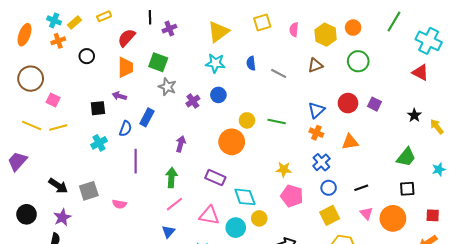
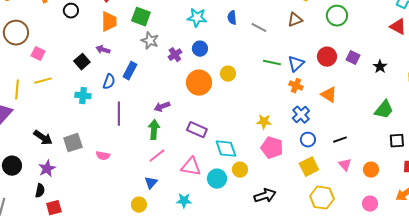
black square: (98, 108) -> (82, 62), turned -35
black star: (414, 115) -> (380, 67), moved
green line: (277, 121) -> (272, 63), moved
yellow line: (32, 126) -> (17, 90), moved, turned 72
orange circle: (232, 142) -> (199, 83), moved
orange triangle: (350, 142) -> (329, 95), turned 42
cyan cross: (99, 143) -> (83, 96), turned 35
purple arrow: (181, 144) -> (162, 107), moved, turned -126
black square: (407, 189) -> (397, 141), moved
orange circle: (393, 218) -> (371, 170), size x0.6

